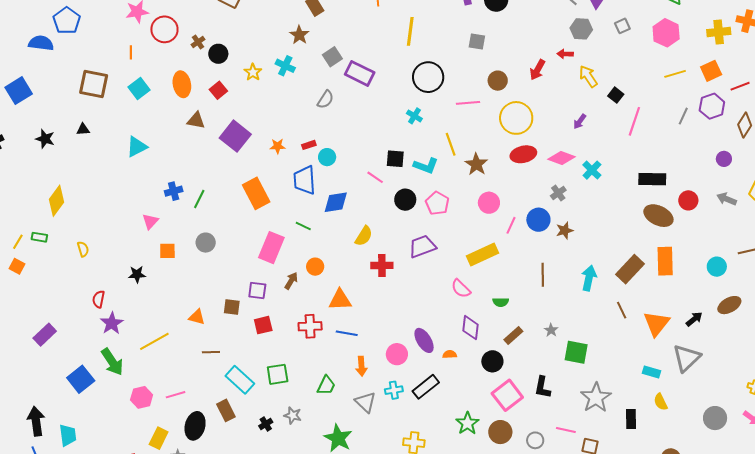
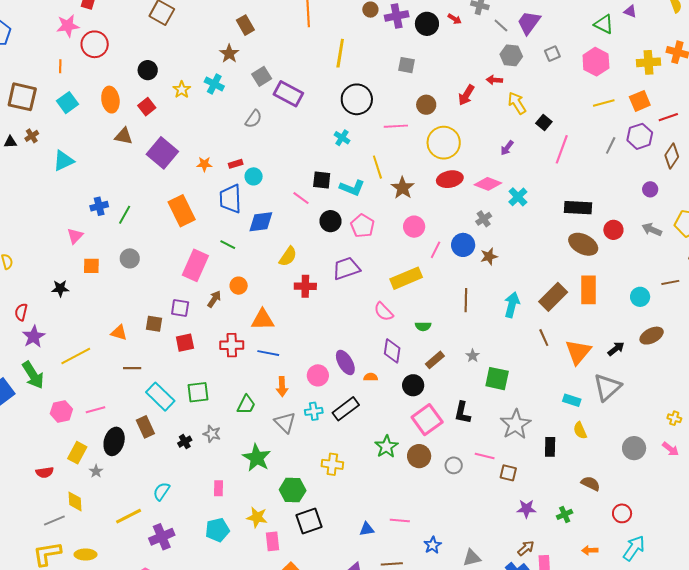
brown cross: (198, 42) -> (32, 136), moved

